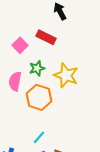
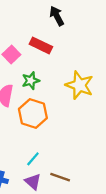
yellow star: (66, 75) -> (79, 85), moved

